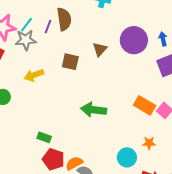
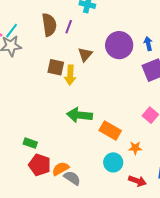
purple line: (48, 27) -> (69, 27), moved
yellow arrow: (34, 75) -> (70, 75), moved, turned -66
orange rectangle: (145, 105) -> (110, 131), moved

